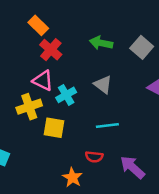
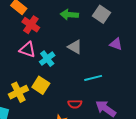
yellow cross: (29, 107) -> (18, 92), moved
cyan line: (107, 125) -> (93, 78), moved
yellow square: (54, 128) -> (41, 85), turned 30

